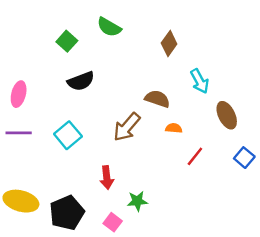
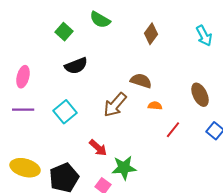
cyan arrow: (200, 81) -> (204, 36), moved
red arrow: (107, 178) -> (98, 148), turned -42
green star: (137, 201) -> (124, 168), size x1.4

